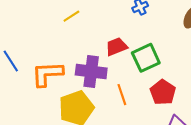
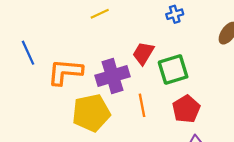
red trapezoid: (116, 47) -> (143, 53), turned -45
purple cross: (91, 72) -> (113, 76), turned -32

